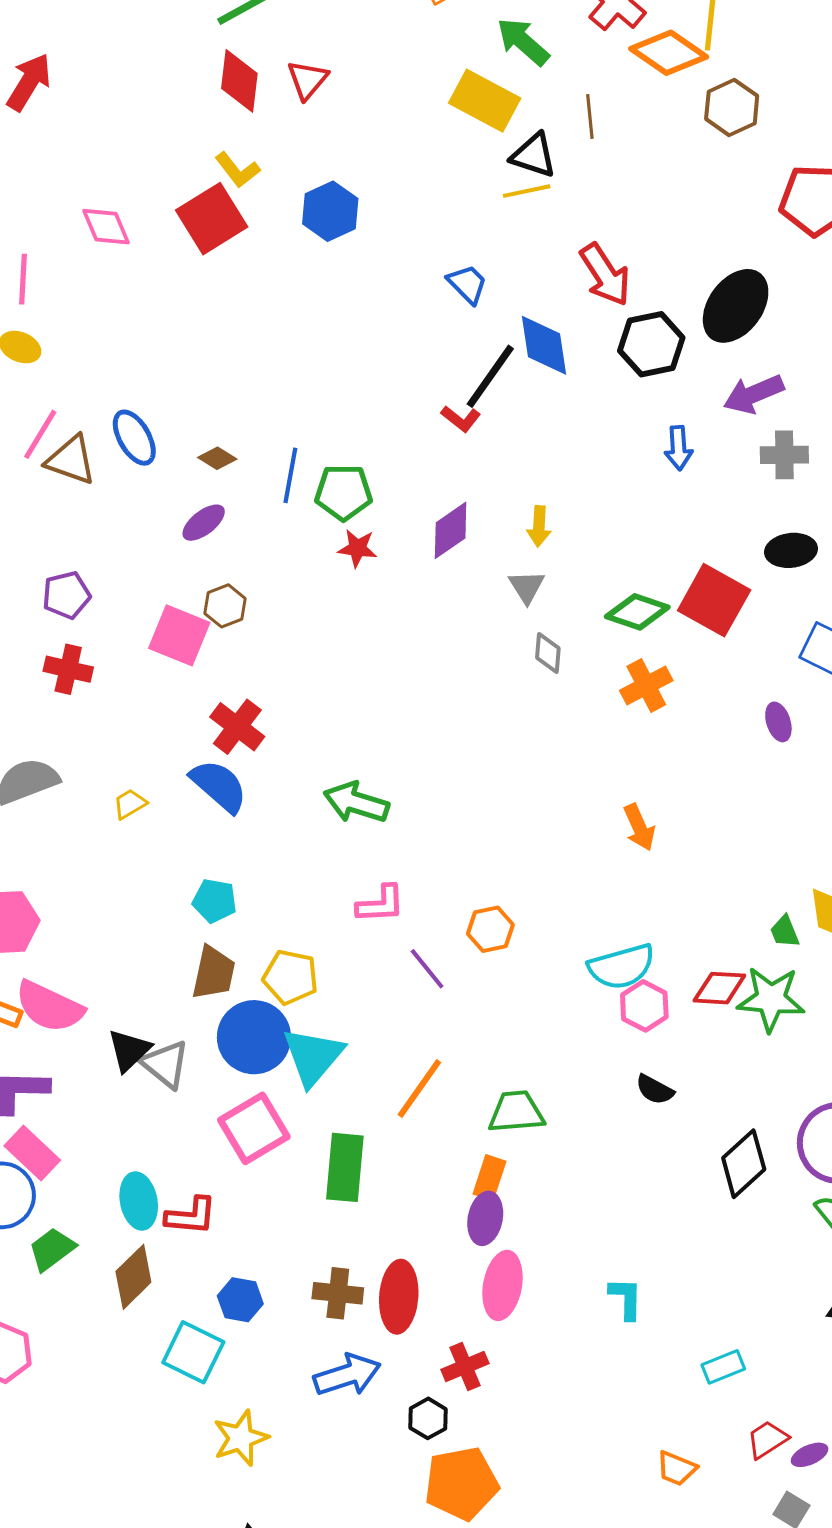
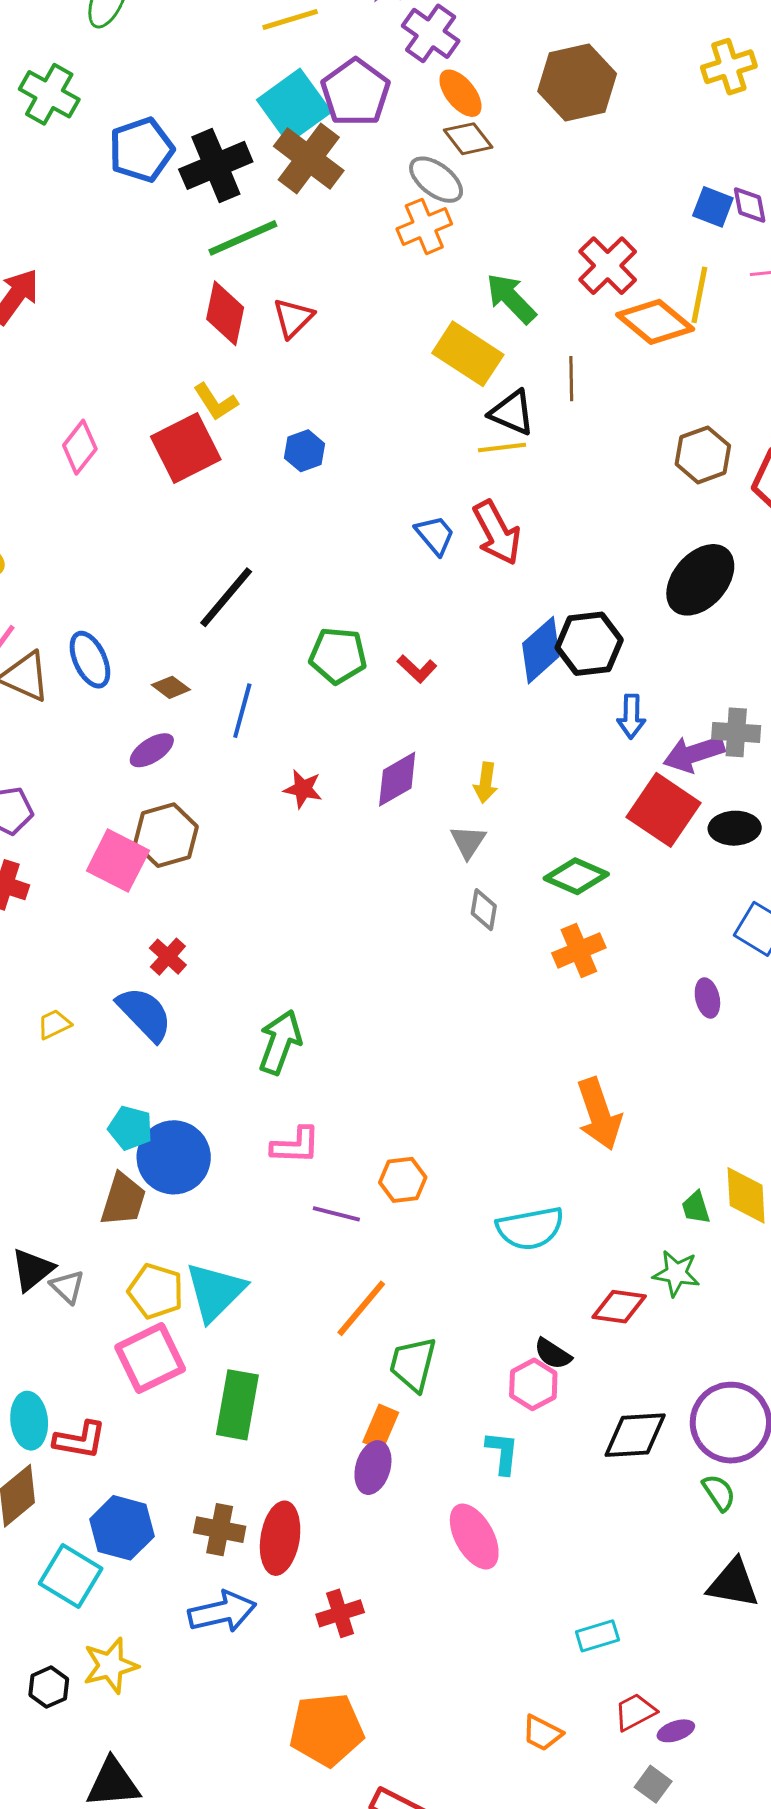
brown hexagon: (732, 107) -> (703, 455), moved
blue hexagon: (330, 211) -> (305, 451), size x0.7
pink diamond: (106, 227) -> (80, 447), turned 56
red arrow: (605, 275) -> (497, 533), moved
black hexagon: (651, 344) -> (589, 644), moved
blue diamond: (544, 345) -> (541, 650), moved, turned 52
black line: (490, 376) -> (226, 597), moved
purple arrow: (754, 394) -> (694, 754), moved
green pentagon: (344, 492) -> (338, 656), moved
red square: (714, 600) -> (663, 810), moved
brown hexagon: (225, 606) -> (166, 835), size x1.5
red cross: (237, 727) -> (168, 957), size x0.7
green arrow: (356, 803) -> (280, 1042), turned 88
orange arrow: (639, 827) -> (599, 1114), moved, size x1.5
purple line: (427, 969) -> (336, 1214), turned -42
yellow pentagon: (290, 977) -> (156, 1291), moved
red diamond: (719, 988) -> (619, 1307), moved
green star: (771, 999) -> (676, 1273), size x0.7
pink hexagon: (644, 1006) -> (533, 1384), moved
blue circle: (254, 1037) -> (174, 1157), moved
gray triangle: (165, 1064) -> (67, 1287), size x0.7
orange line: (419, 1088) -> (361, 1308), moved
green trapezoid: (516, 1112) -> (413, 1364), turned -76
black diamond: (744, 1164) -> (635, 1435), turned 34
pink ellipse: (503, 1285) -> (474, 1537), moved, turned -44
cyan L-shape: (626, 1298) -> (502, 1453), moved
blue hexagon: (240, 1300) -> (122, 1528), size x1.4
black hexagon: (428, 1418) -> (49, 1687), moved

